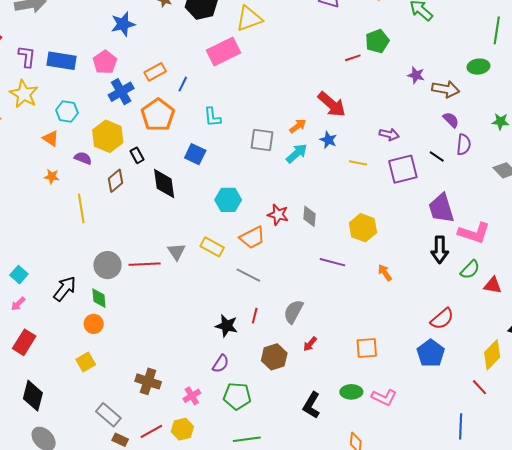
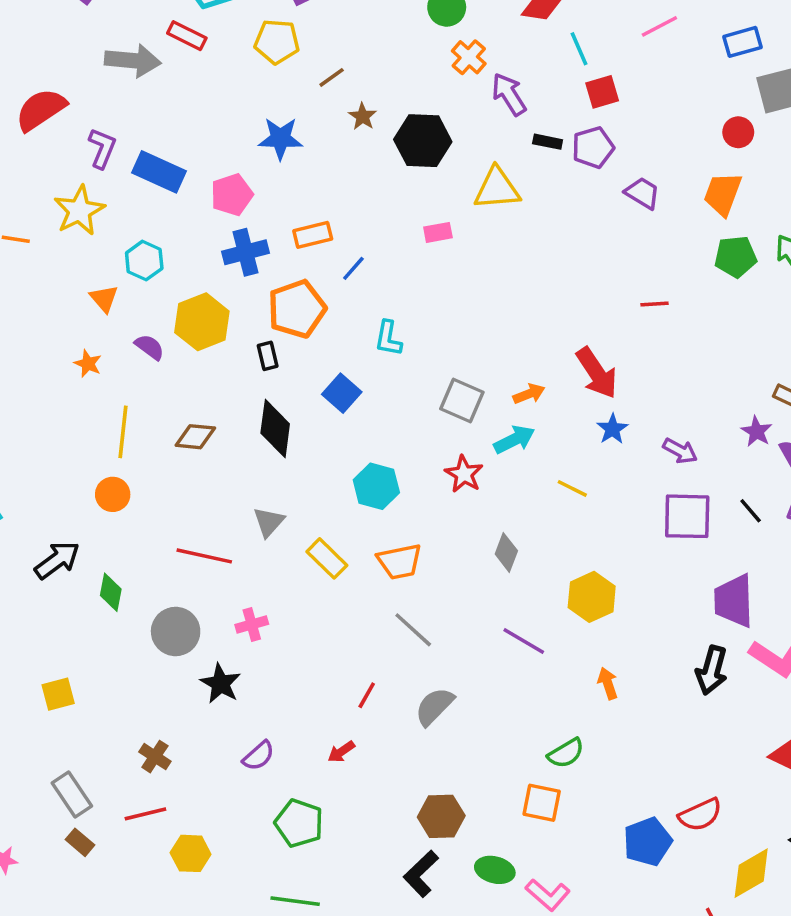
green pentagon: (377, 41) -> (735, 257), moved
pink rectangle: (223, 52) -> (438, 232), size x0.5
purple star: (416, 75) -> (757, 431), moved
blue star: (328, 140) -> (612, 429), moved
black rectangle: (137, 155) -> (268, 356), moved
yellow line: (358, 163) -> (572, 488), moved
brown diamond: (116, 181) -> (195, 437), moved, turned 30
red star: (278, 215) -> (464, 474), moved
gray triangle: (176, 252) -> (269, 522), moved
gray circle: (107, 265) -> (176, 631), moved
green semicircle: (470, 270) -> (566, 753), moved
gray line: (248, 275) -> (413, 630), moved
red semicircle: (442, 319) -> (700, 815), moved
orange circle: (94, 324) -> (113, 494), moved
black star: (227, 326) -> (221, 684), moved
red arrow: (310, 344) -> (341, 752), moved
brown hexagon: (274, 357) -> (441, 816), moved
purple semicircle: (221, 364) -> (259, 756), moved
brown cross: (148, 381) -> (155, 757), size x0.7
pink cross: (192, 396) -> (252, 624), moved
red line: (151, 431) -> (145, 814), moved

